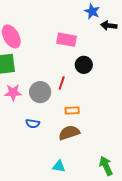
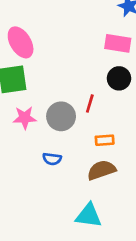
pink rectangle: (66, 40) -> (118, 43), moved
cyan triangle: (59, 166) -> (89, 216), size x1.5

